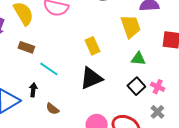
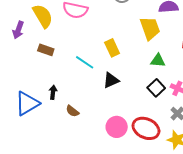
cyan line: (49, 69) -> (85, 62), moved
black triangle: (91, 78) -> (111, 80), size x0.7

